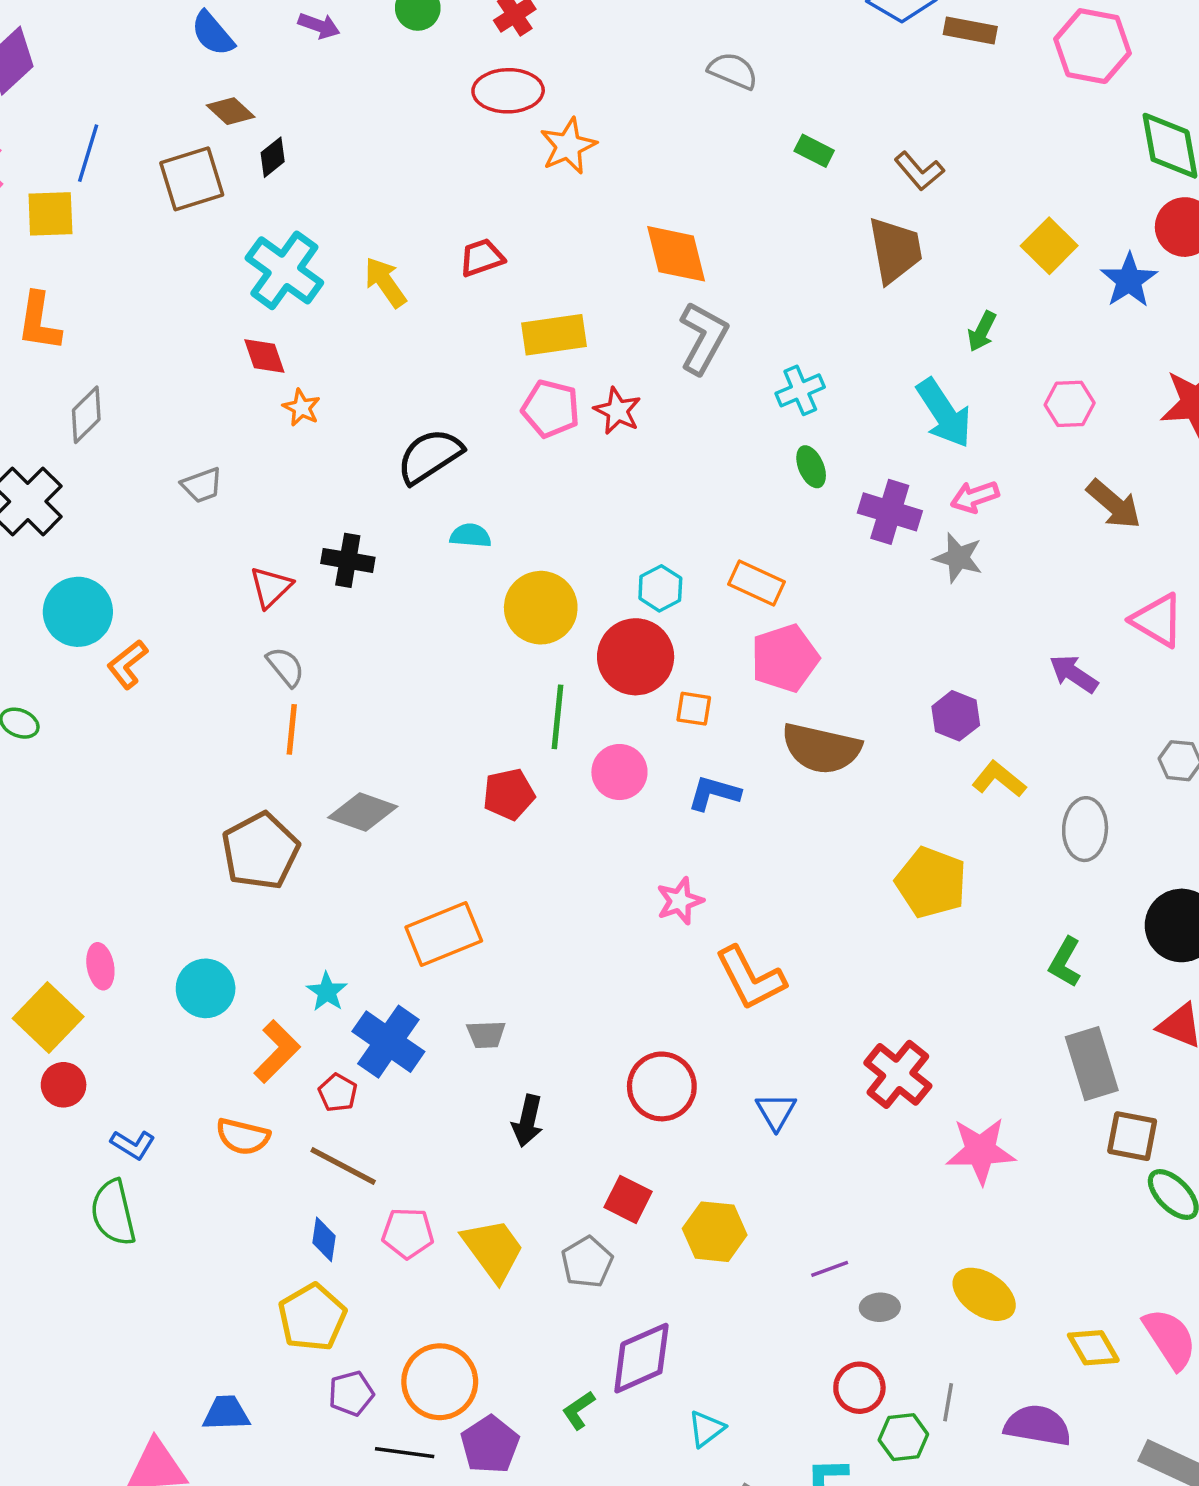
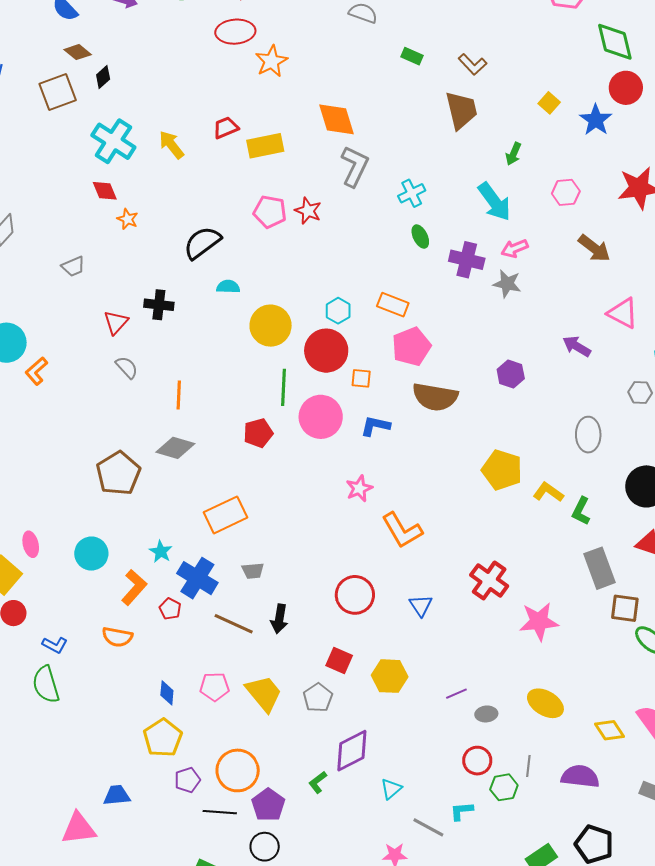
yellow square: (1049, 246) -> (549, 103), size x0.7
yellow rectangle: (554, 335) -> (265, 146), moved
orange line: (292, 729) -> (179, 395), moved
pink circle: (619, 772) -> (321, 417), size x1.4
yellow L-shape: (999, 779) -> (548, 492), moved
brown line: (343, 1166) -> (234, 624), moved

